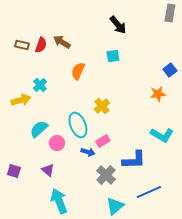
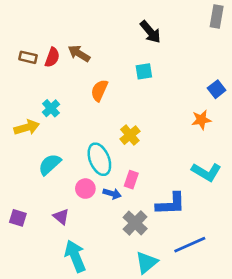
pink rectangle: (103, 141) -> (131, 180), turned -40
pink circle: (57, 143) -> (85, 189), moved

